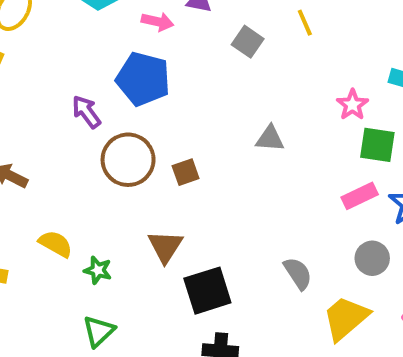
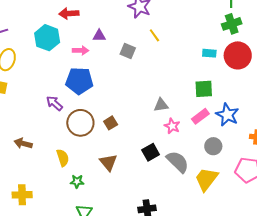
pink star: (352, 105) -> (172, 126), moved
gray triangle: (270, 139) -> (161, 105), moved
yellow semicircle: (56, 244) -> (63, 158), moved, turned 54
gray semicircle: (298, 273) -> (178, 162), size x1.4
black square: (207, 291) -> (151, 152), moved, size x0.7

